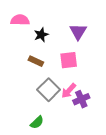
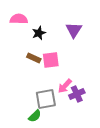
pink square: (69, 60) -> (51, 60), moved
gray square: (49, 90) -> (46, 99), moved, turned 35

